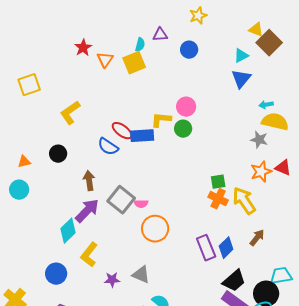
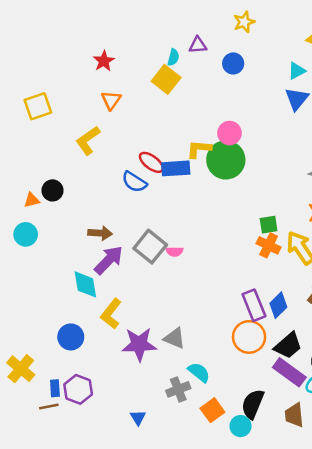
orange triangle: (105, 60) -> (111, 100), moved
yellow square: (134, 63) -> (166, 79), turned -30
green circle: (183, 129) -> (226, 160), size x1.8
black circle: (58, 154) -> (52, 190), moved
brown arrow: (89, 181) -> (100, 233), moved, turned 102
orange circle: (155, 229) -> (249, 337), moved
cyan diamond: (68, 231) -> (85, 284), turned -55
purple star: (112, 280) -> (139, 344), size x1.8

